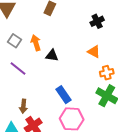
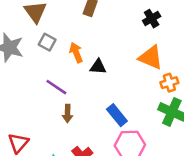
gray square: (15, 41) -> (47, 42), moved
orange triangle: (94, 52) -> (151, 57), size x1.5
brown arrow: (23, 106) -> (68, 114), moved

